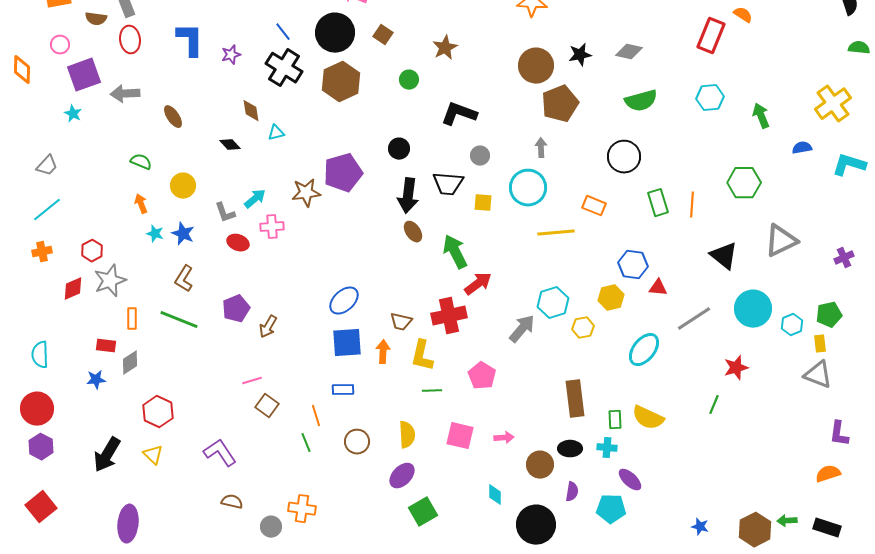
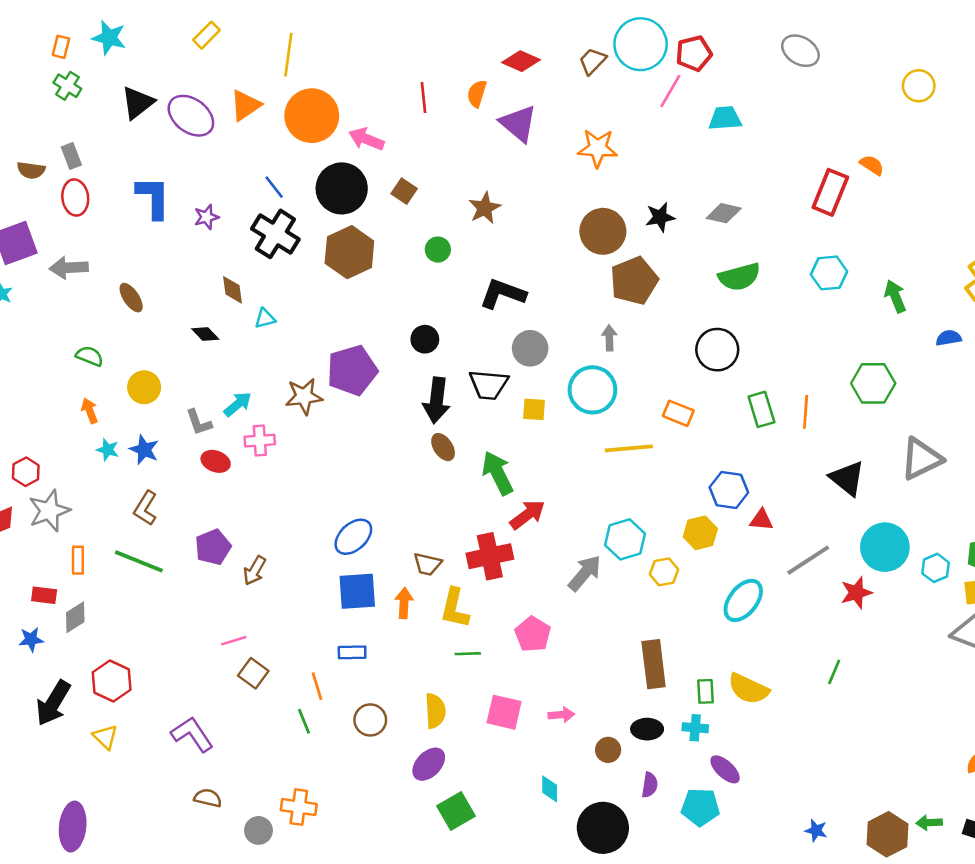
gray circle: (480, 156) -> (530, 348), size x1.4
red star: (736, 368) -> (856, 593), moved
black arrow: (107, 455) -> (53, 703), moved
brown circle: (540, 465) -> (608, 750), size x0.7

